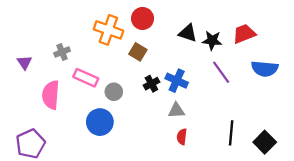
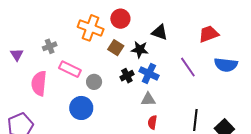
black star: (212, 40) -> (140, 49), moved

